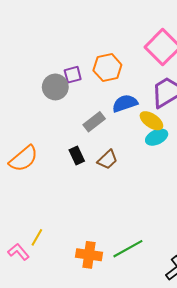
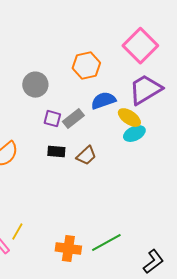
purple square: (73, 75) -> (52, 119), moved, turned 30
black rectangle: (77, 156) -> (56, 152), turned -60

